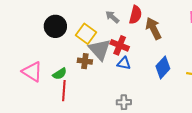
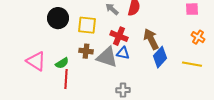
brown arrow: (153, 28) -> (151, 39), moved
yellow square: (86, 34) -> (87, 25), turned -30
gray triangle: (100, 50) -> (107, 57), moved, turned -30

